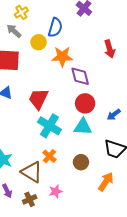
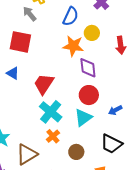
yellow circle: (39, 42) -> (92, 33), moved
cyan triangle: (83, 127) -> (83, 118), turned -48
orange cross: (49, 156) -> (53, 136), moved
brown triangle: (32, 172) -> (27, 154), turned 50

